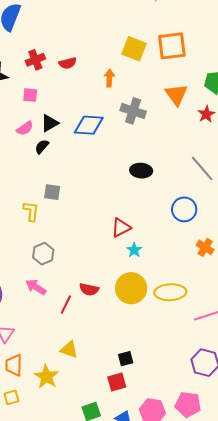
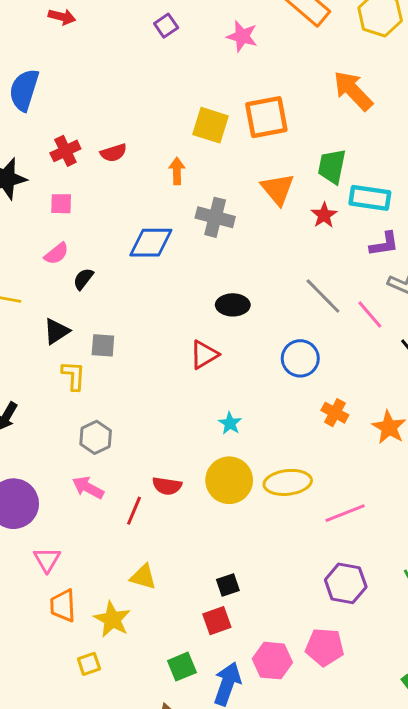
black triangle: (50, 123) -> (56, 331), moved
red triangle: (121, 228) -> (204, 355), moved
yellow square: (11, 397) -> (89, 664), moved

